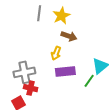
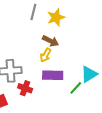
brown arrow: (69, 36) -> (50, 41), moved
red cross: (31, 88) -> (25, 88), moved

